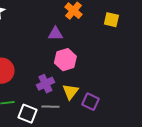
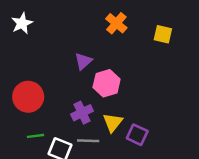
purple triangle: (55, 34) -> (83, 61), moved, turned -42

